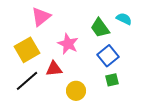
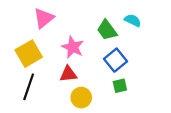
red triangle: (54, 69) -> (68, 74), moved
black line: (27, 81) -> (29, 87), turned -30

